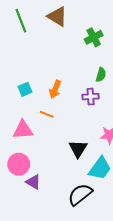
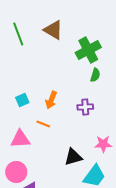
green cross: (94, 37) -> (88, 50), size x1.4
green semicircle: (101, 75) -> (95, 75), moved
black triangle: (78, 149) -> (73, 157), turned 42

